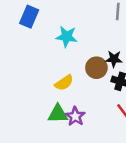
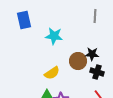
blue rectangle: (29, 17) -> (24, 20), turned -36

